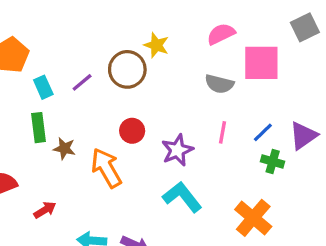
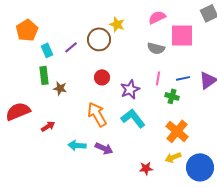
blue line: (263, 132) -> (183, 78), turned 32
green cross: (273, 161) -> (172, 96), moved
orange arrow: (106, 168) -> (97, 114), moved

